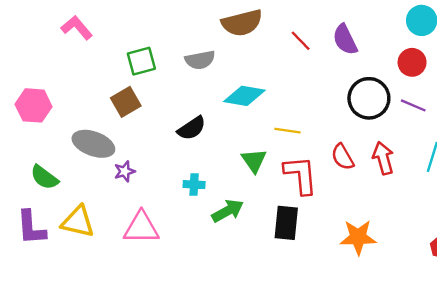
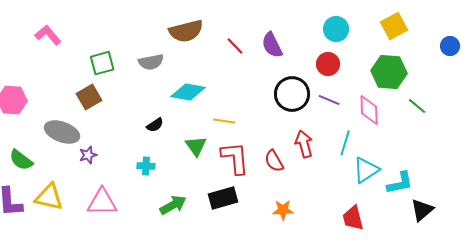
black semicircle: (192, 128) -> (155, 125), moved, size x0.7
red semicircle: (343, 157) -> (274, 161), moved
green arrow: (228, 211) -> (173, 205), moved
black rectangle: (286, 223) -> (223, 198), turned 68
orange star: (358, 237) -> (283, 210), size x0.7

